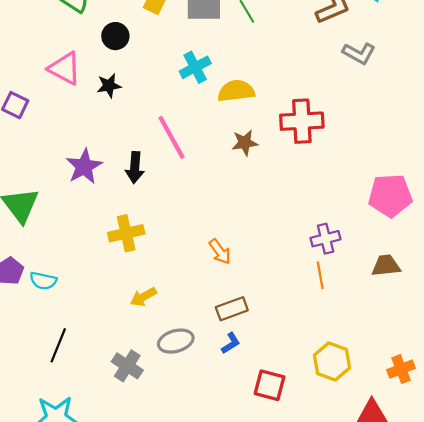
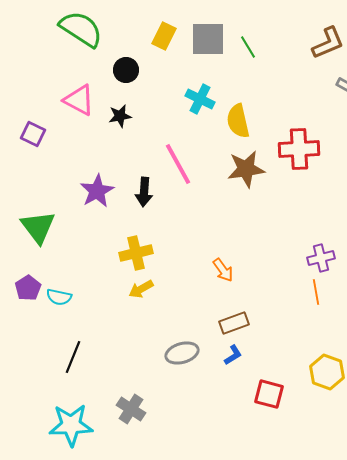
cyan cross: (195, 67) -> (200, 99), turned -36
yellow semicircle: (236, 91) -> (238, 121), turned -96
brown star: (245, 143) -> (246, 169), size x1.5
yellow arrow: (143, 297) -> (141, 289), moved
gray cross: (127, 366) -> (131, 409), moved

